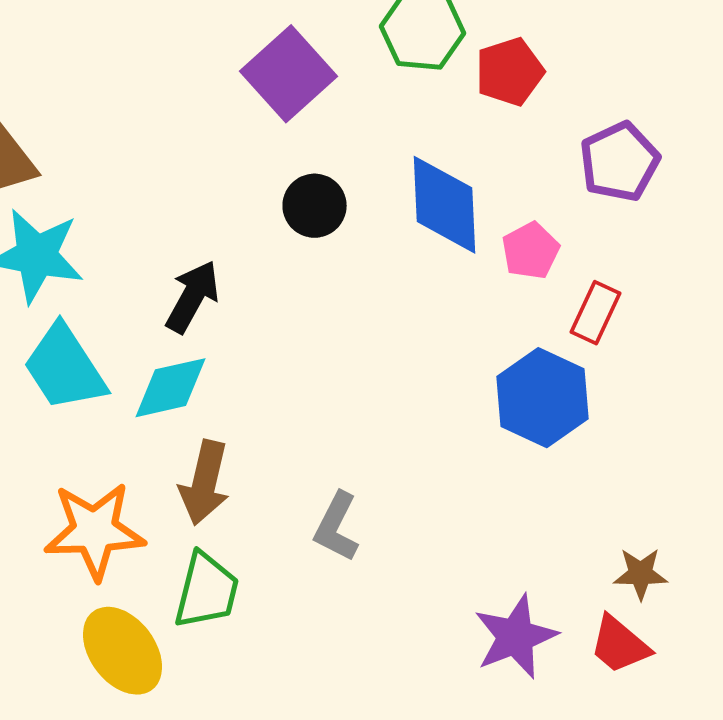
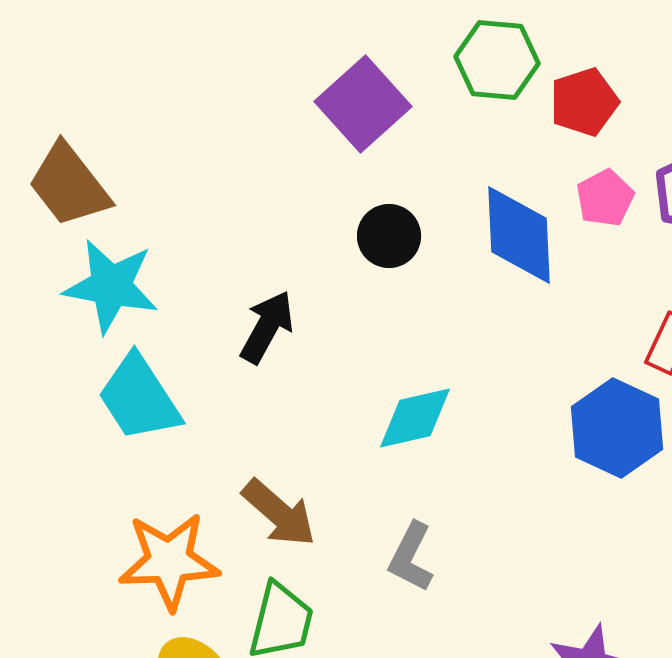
pink pentagon: (530, 251) -> (605, 198), moved
cyan diamond: (170, 388) -> (415, 418), moved
brown arrow: (204, 483) -> (279, 513), turned -62

